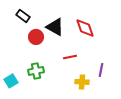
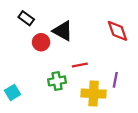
red diamond: (85, 28) -> (117, 31), moved
green cross: (36, 71) -> (57, 81), moved
yellow cross: (82, 82) -> (94, 94), size x1.5

